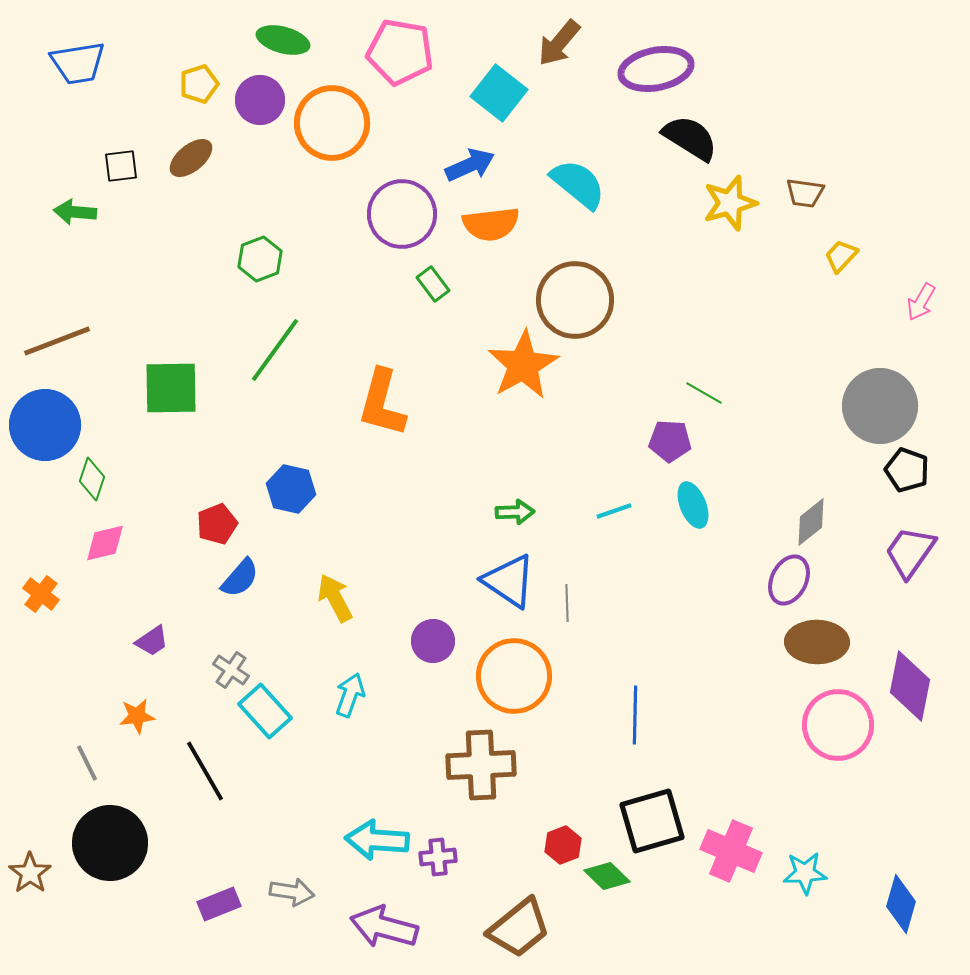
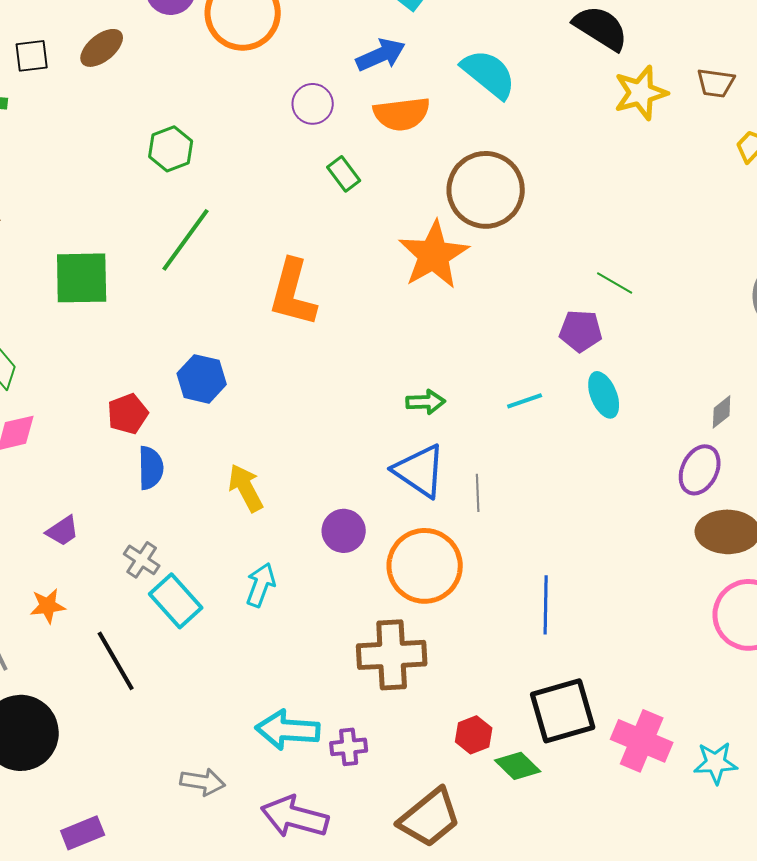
purple circle: (402, 214) -> (313, 104), size x0.6
gray diamond: (811, 522) -> (722, 412), size x0.7
blue semicircle: (240, 578) -> (151, 468), turned -42
purple rectangle: (219, 904) -> (83, 833), moved

